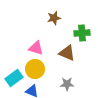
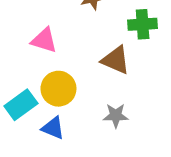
pink triangle: (36, 48) -> (44, 40), moved

